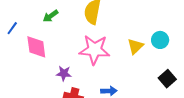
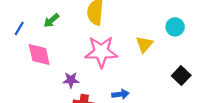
blue line: (12, 28) -> (19, 28), moved
cyan circle: (160, 40) -> (175, 27), moved

